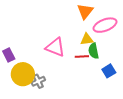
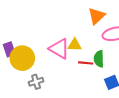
yellow triangle: (87, 39) -> (75, 45), moved
yellow circle: (23, 74) -> (22, 58), moved

